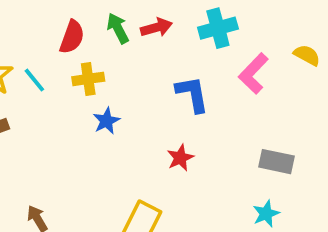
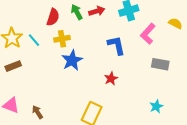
blue star: (106, 121) -> (72, 60), size x1.5
gray rectangle: (276, 162) -> (160, 64), moved

